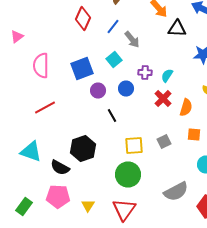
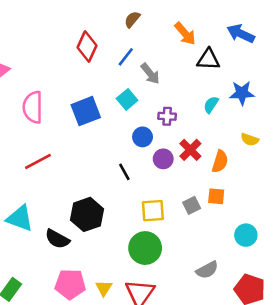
cyan semicircle: (167, 76) -> (211, 105), moved
purple circle: (98, 90) -> (163, 159), moved
orange square: (194, 134) -> (216, 196), moved
gray semicircle: (176, 192) -> (207, 270), size x0.7
pink pentagon: (58, 196) -> (70, 284), moved
yellow triangle: (88, 206) -> (104, 288), moved

